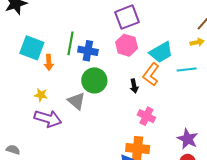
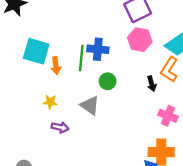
green line: (70, 43) -> (81, 58), moved
green circle: (94, 80) -> (108, 81), size x0.6
purple arrow: (48, 119) -> (60, 127), size x0.6

